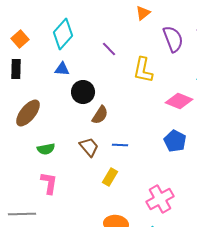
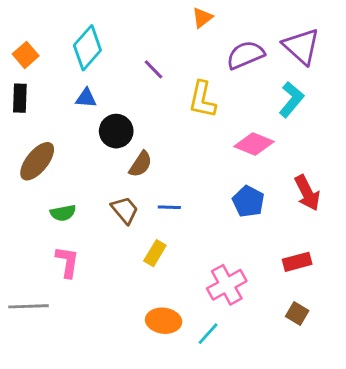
purple semicircle: (173, 39) -> (245, 55), turned -92

